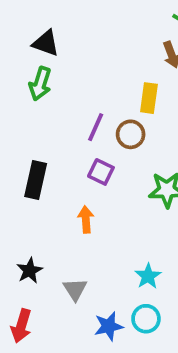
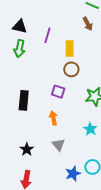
yellow rectangle: (149, 98) -> (70, 48), moved
purple line: (96, 127) -> (47, 35), moved
cyan star: (148, 276) -> (90, 129), moved
gray triangle: (75, 289) -> (58, 145), moved

